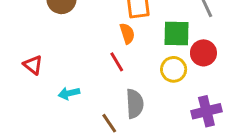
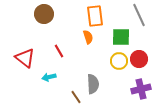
red circle: (203, 53) -> (139, 59), moved
red line: (117, 62) -> (59, 51), moved
red triangle: (33, 65) -> (25, 58), size x1.5

